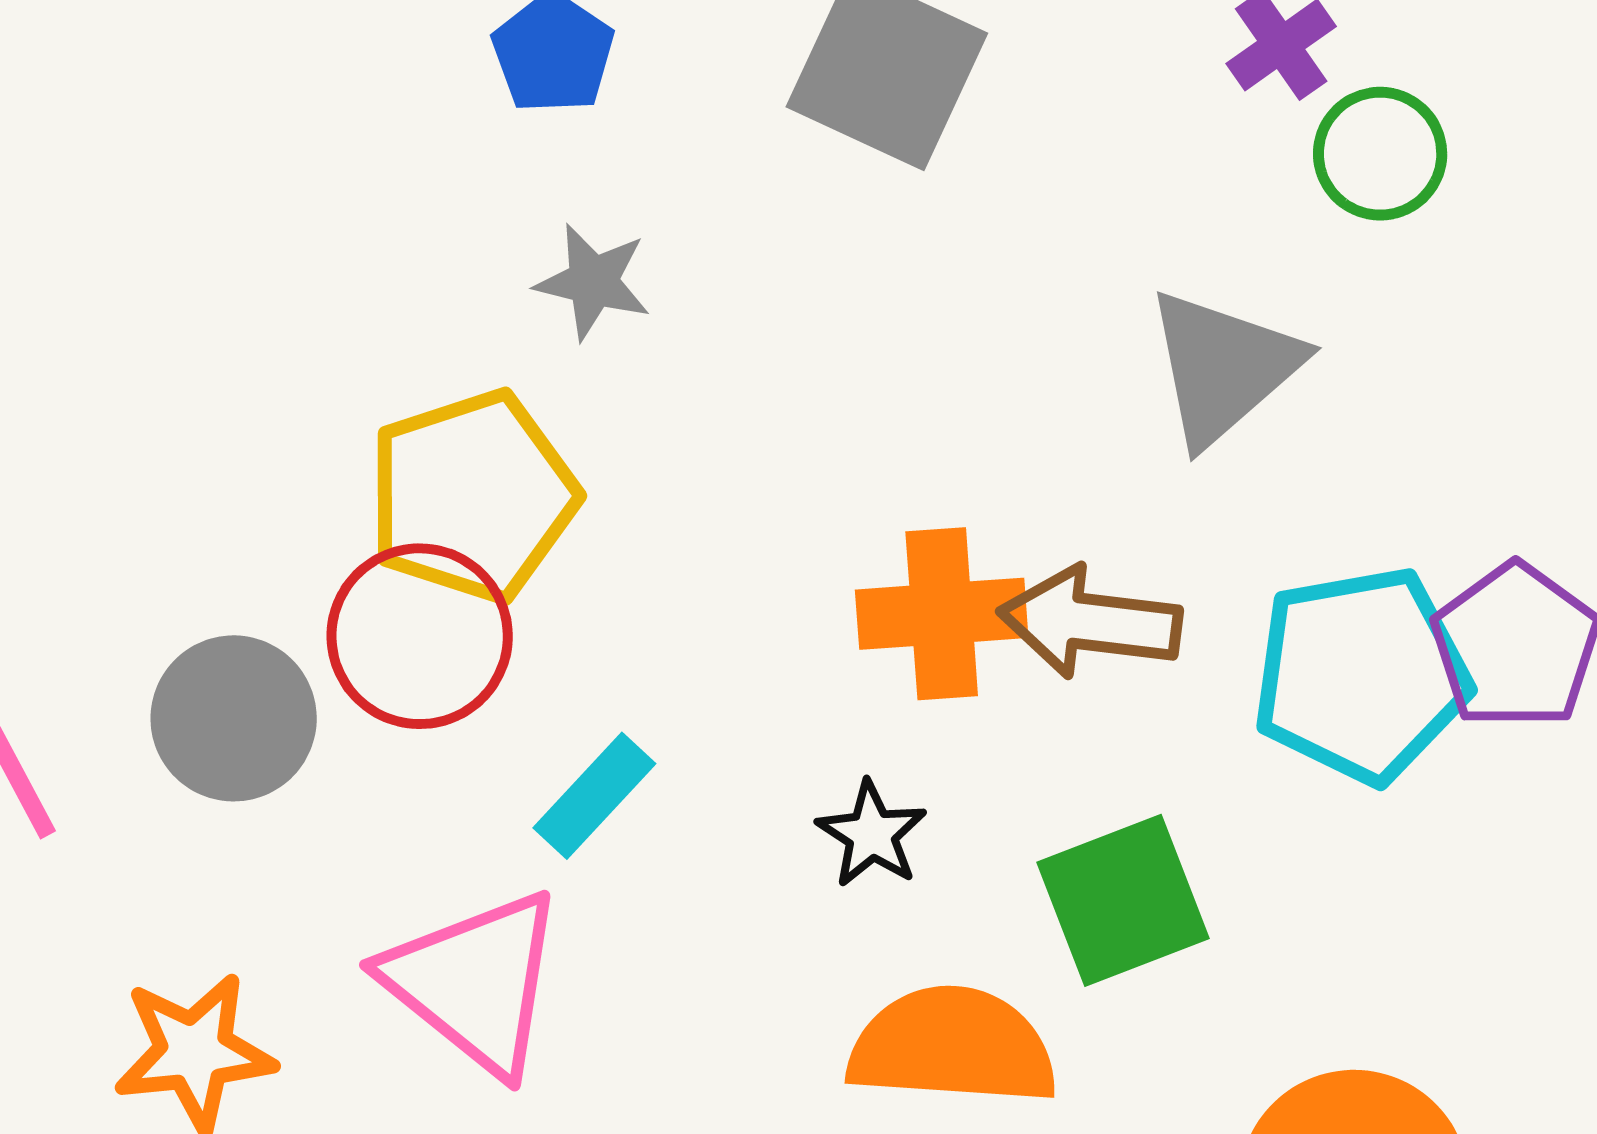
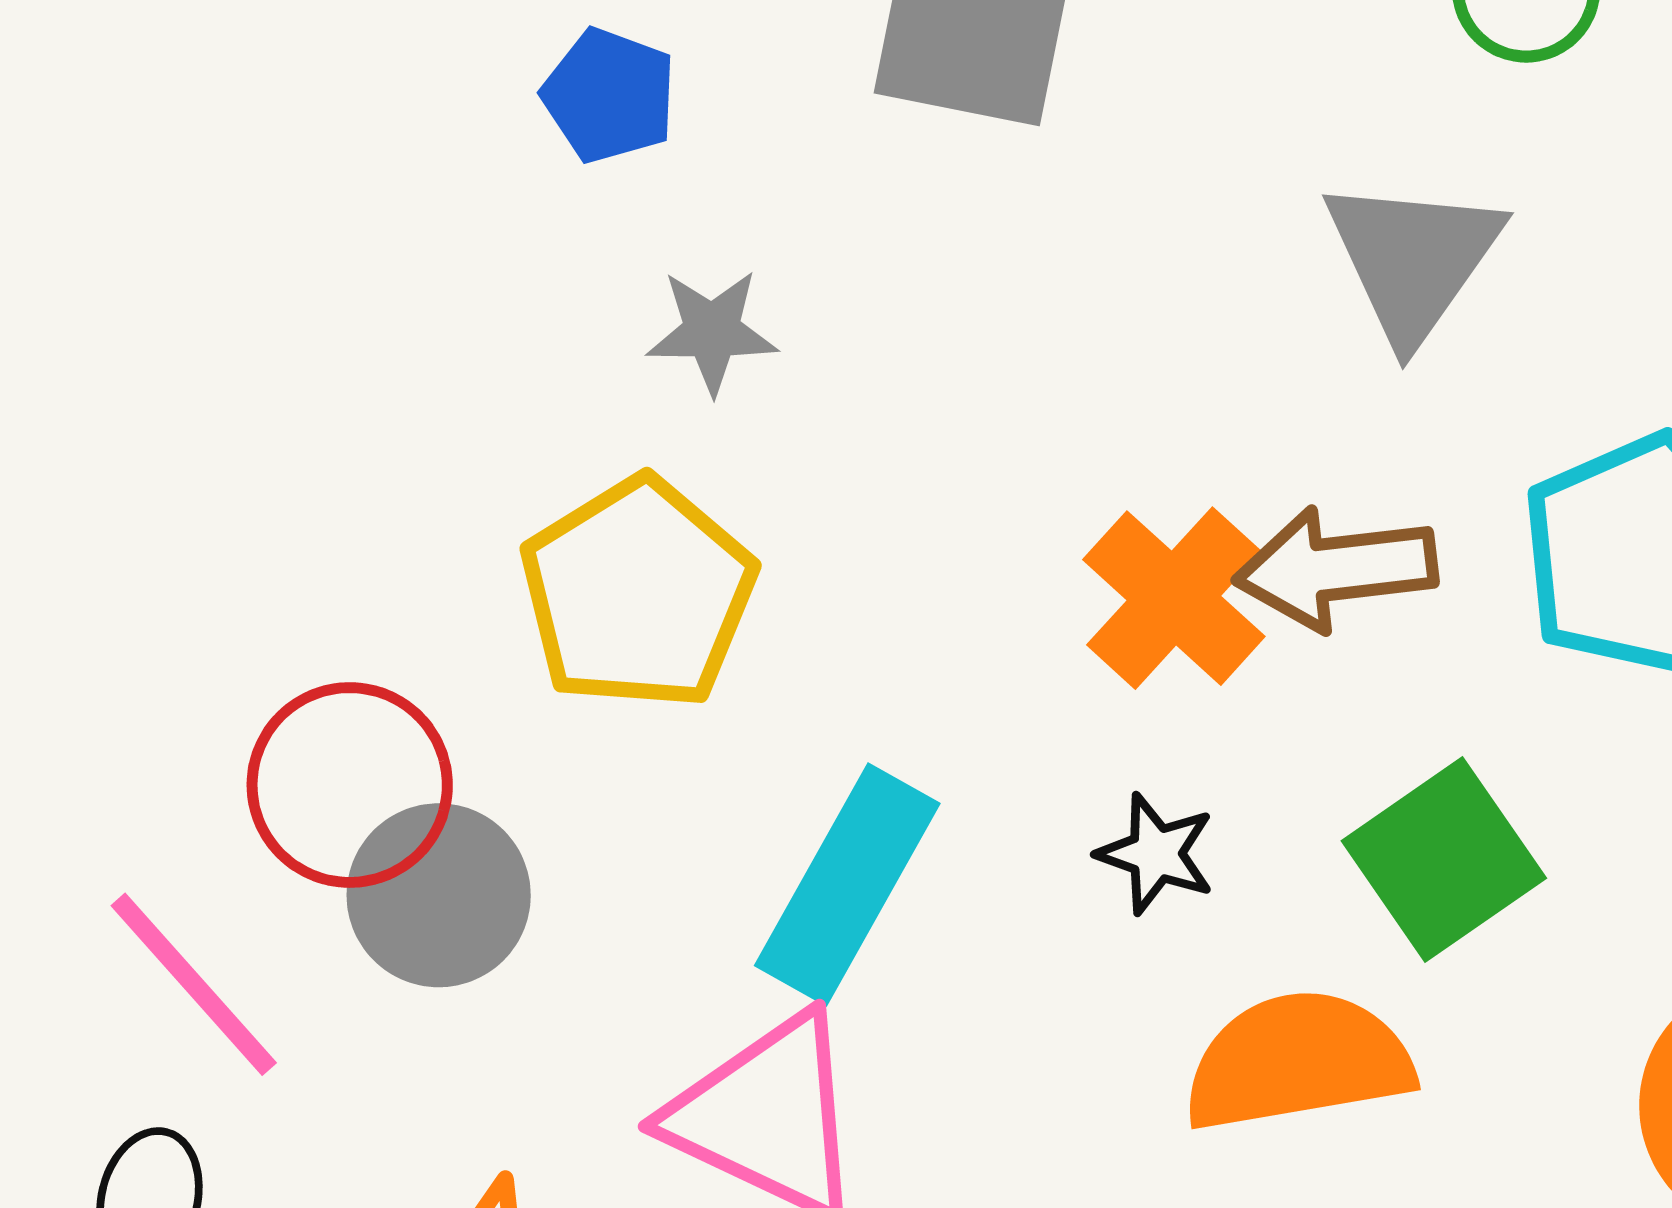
orange cross: (942, 614) -> (1174, 598), turned -30
red circle: (420, 636) -> (350, 785), moved
cyan rectangle: (594, 796) -> (847, 885), size x1.6

